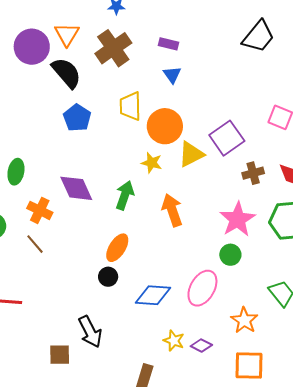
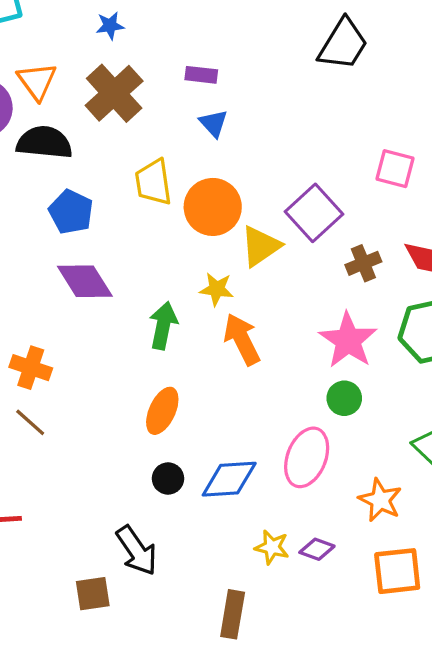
black semicircle: (66, 73) -> (44, 142), turned -36
yellow star: (152, 163) -> (217, 289), moved
purple diamond: (76, 188) -> (85, 281), moved
black circle: (108, 277) -> (168, 478), moved

